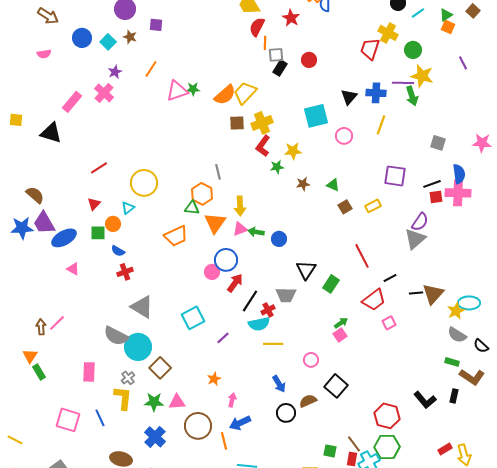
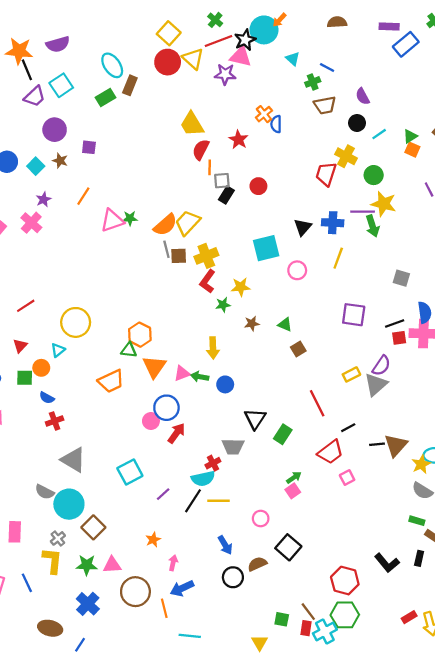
gray line: (218, 172) -> (166, 249), moved
yellow arrow: (240, 206) -> (213, 348), moved
yellow rectangle: (373, 206) -> (351, 374), moved
black line: (250, 301) -> (193, 501), moved
gray semicircle: (116, 336) -> (45, 492), size x0.7

